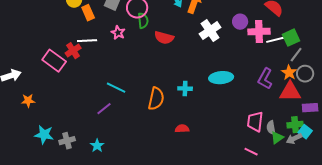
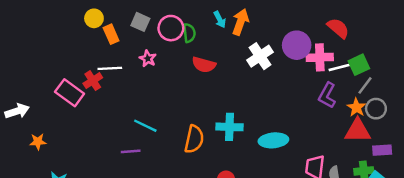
green semicircle: (143, 21) -> (189, 33), moved
purple circle: (240, 22) -> (297, 45), size x1.5
cyan ellipse: (221, 78) -> (273, 140), moved
purple L-shape: (265, 79) -> (327, 95), moved
cyan cross: (185, 89) -> (229, 127), size x1.5
purple line: (104, 109) -> (131, 151), turned 35

